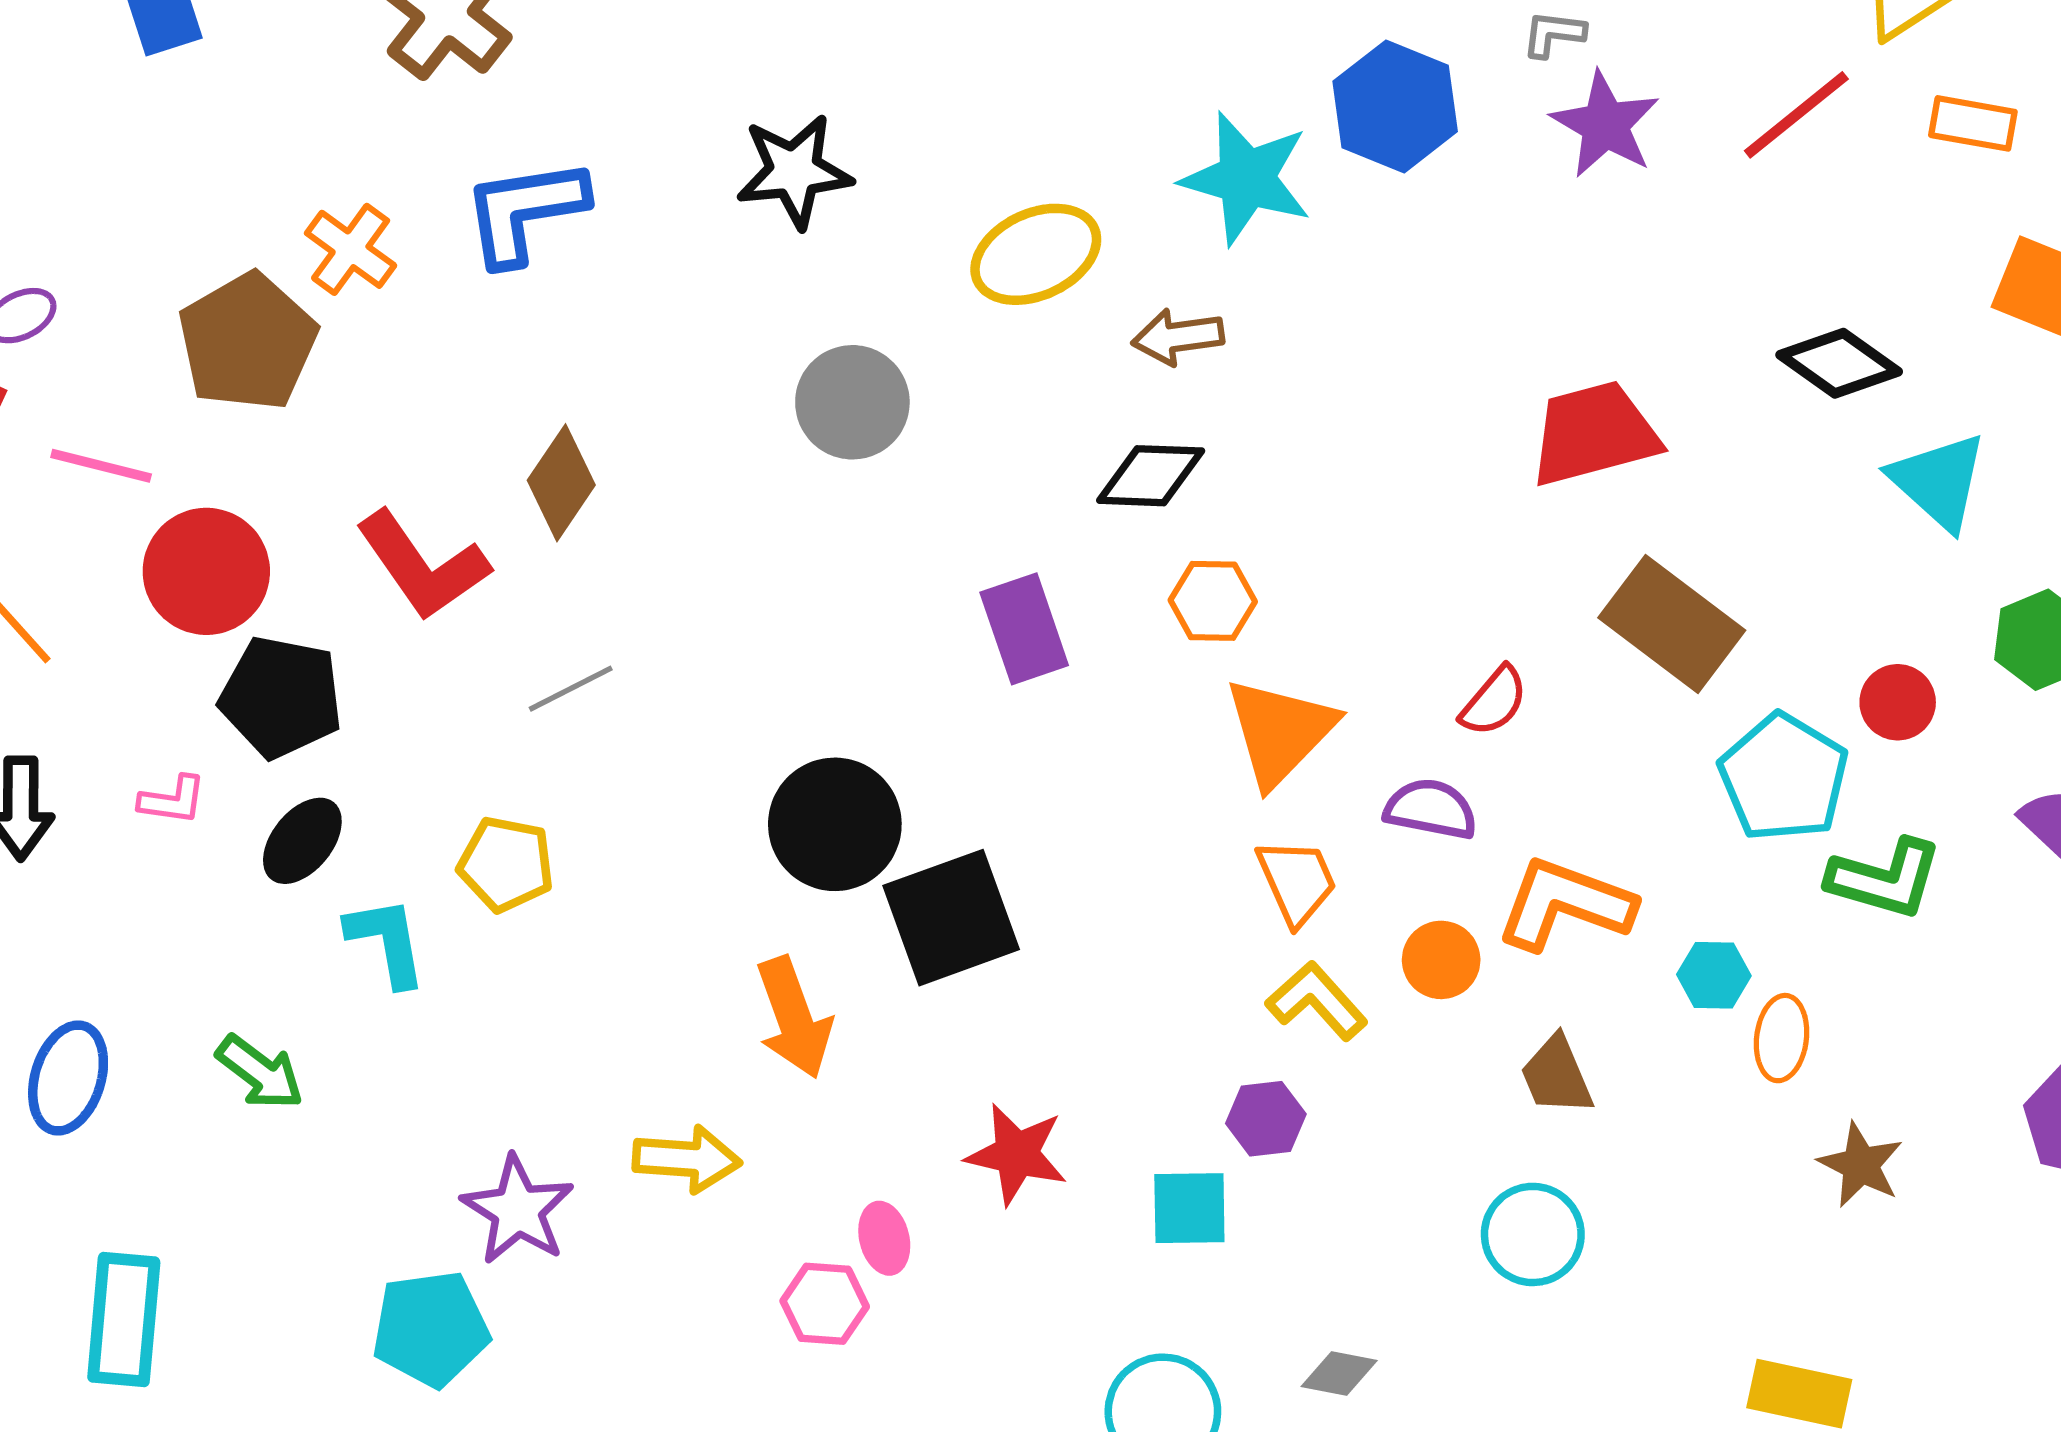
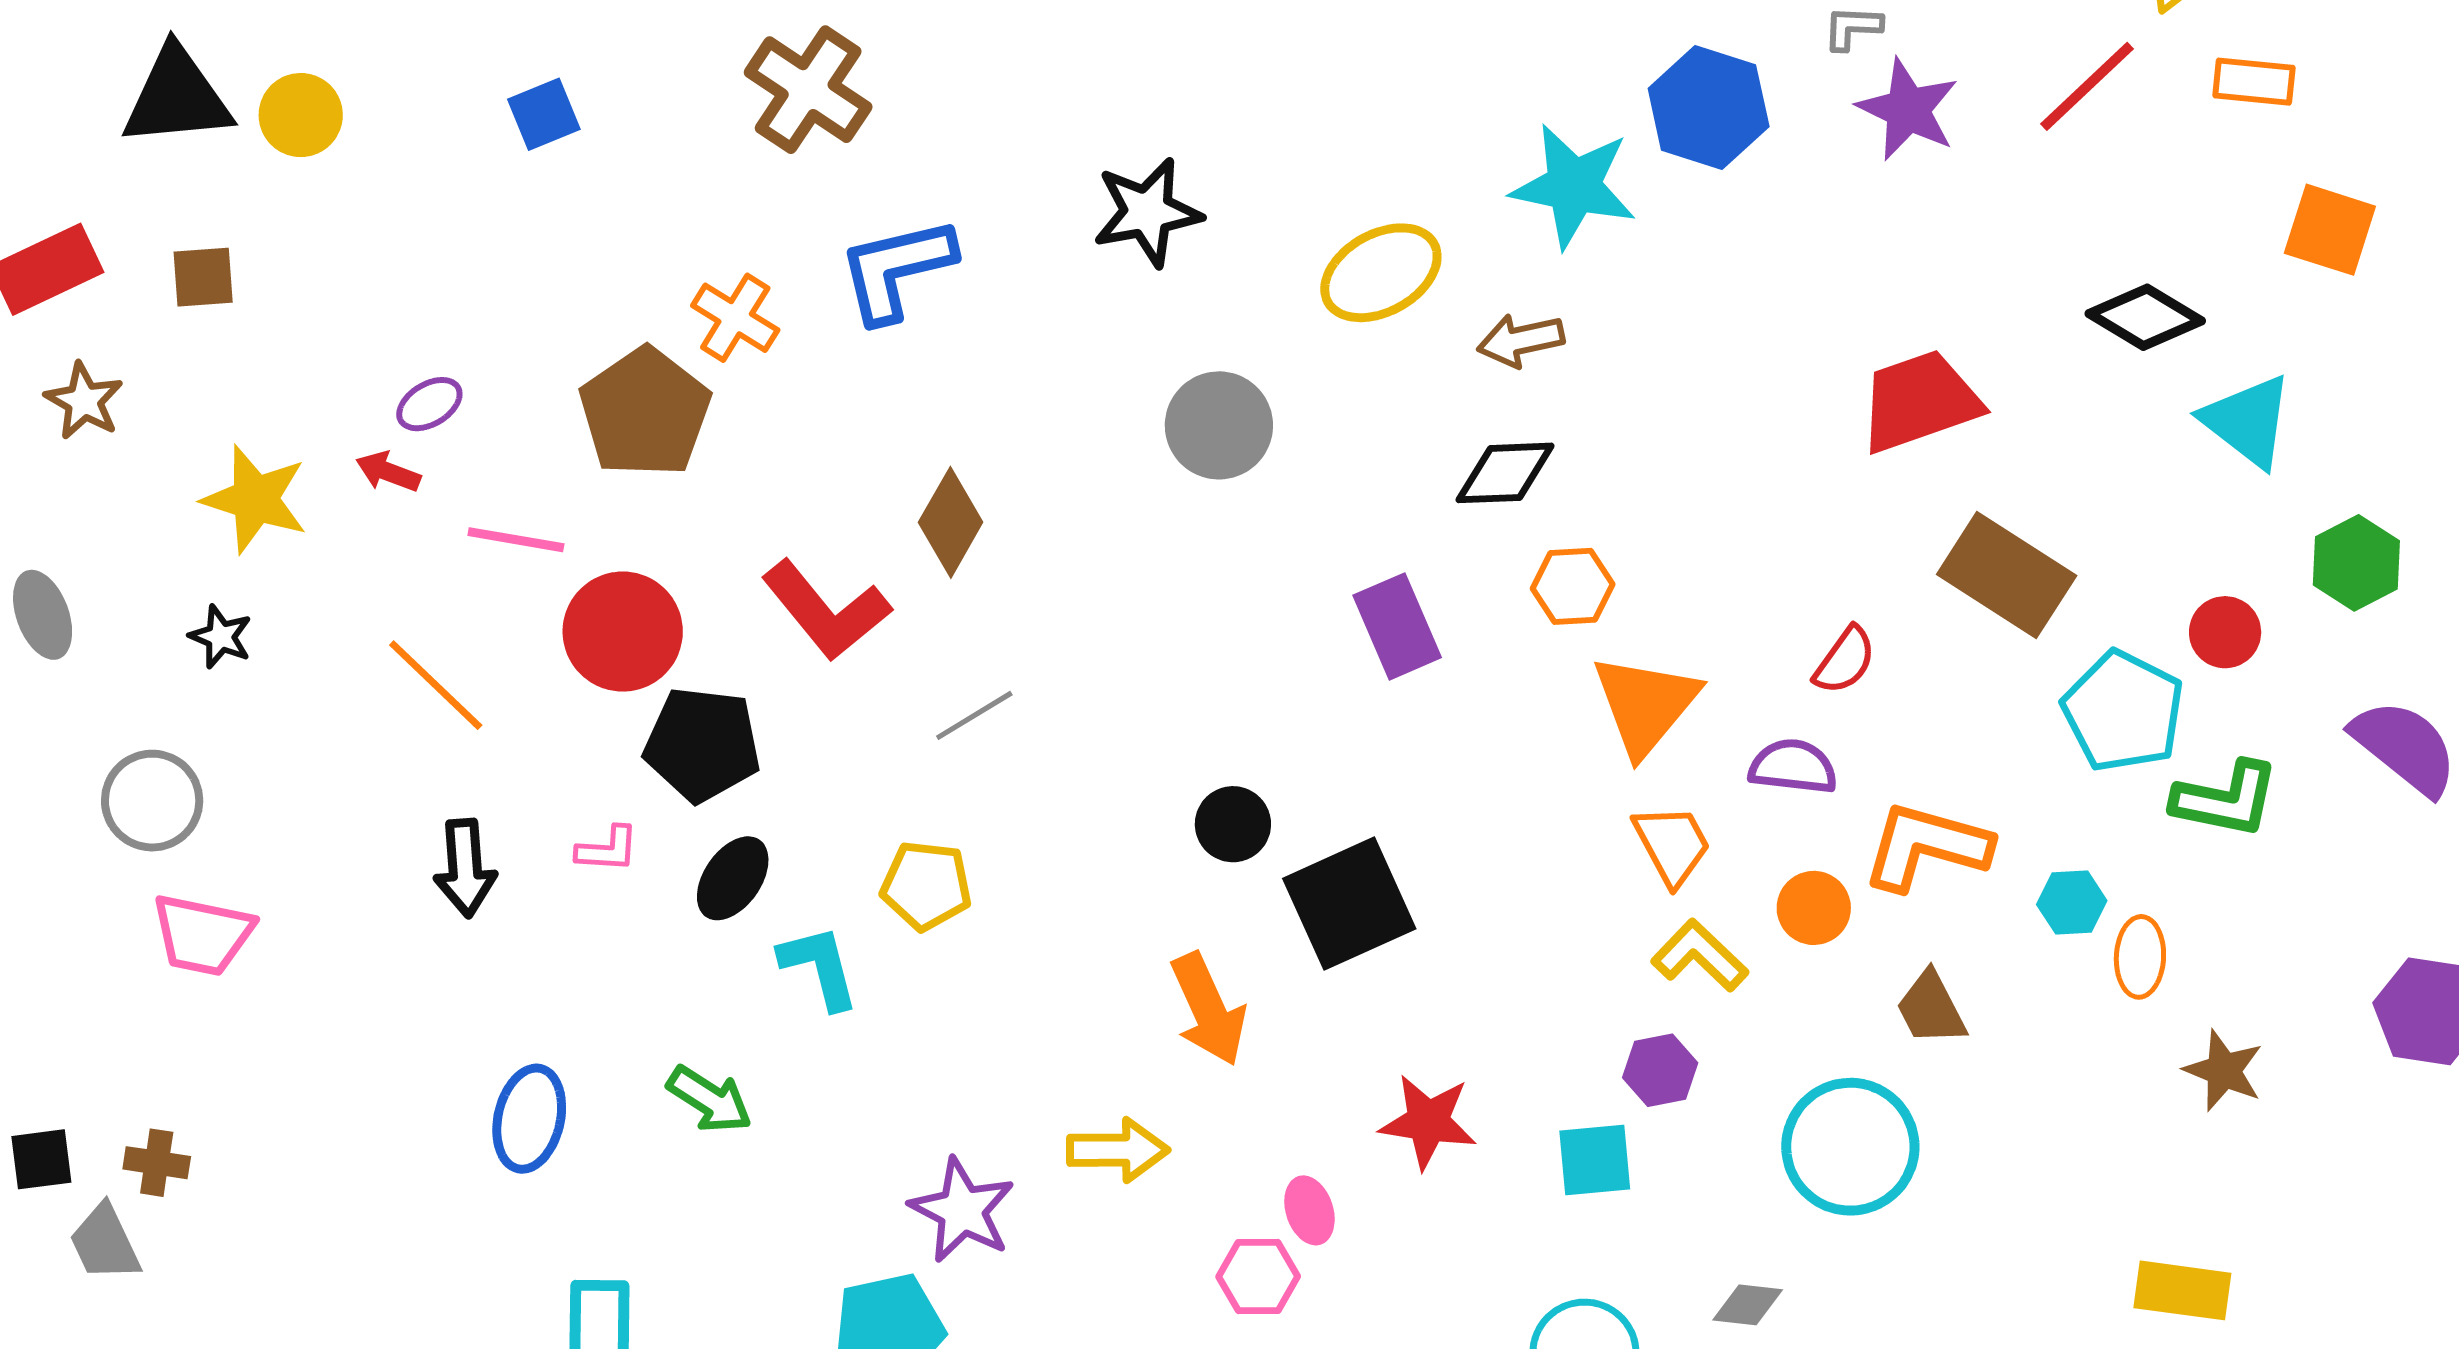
black circle: (835, 824) -> (1233, 824), size x0.6
cyan circle: (1533, 1234) -> (1850, 1147), moved, size x1.4

